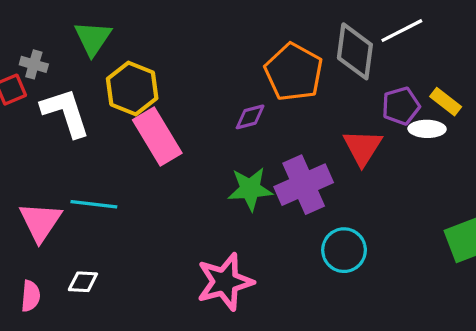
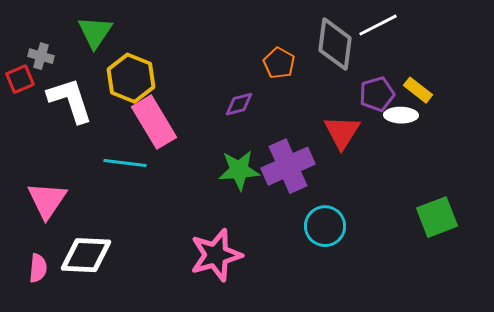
orange pentagon: (294, 72) -> (279, 63), size x0.6
cyan line: (94, 204) -> (125, 163), moved
white diamond: (83, 282) -> (86, 255), size x1.8

